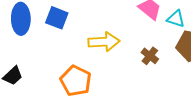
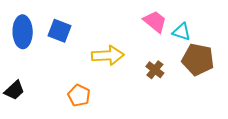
orange pentagon: (76, 81) -> (79, 95), size x0.7

